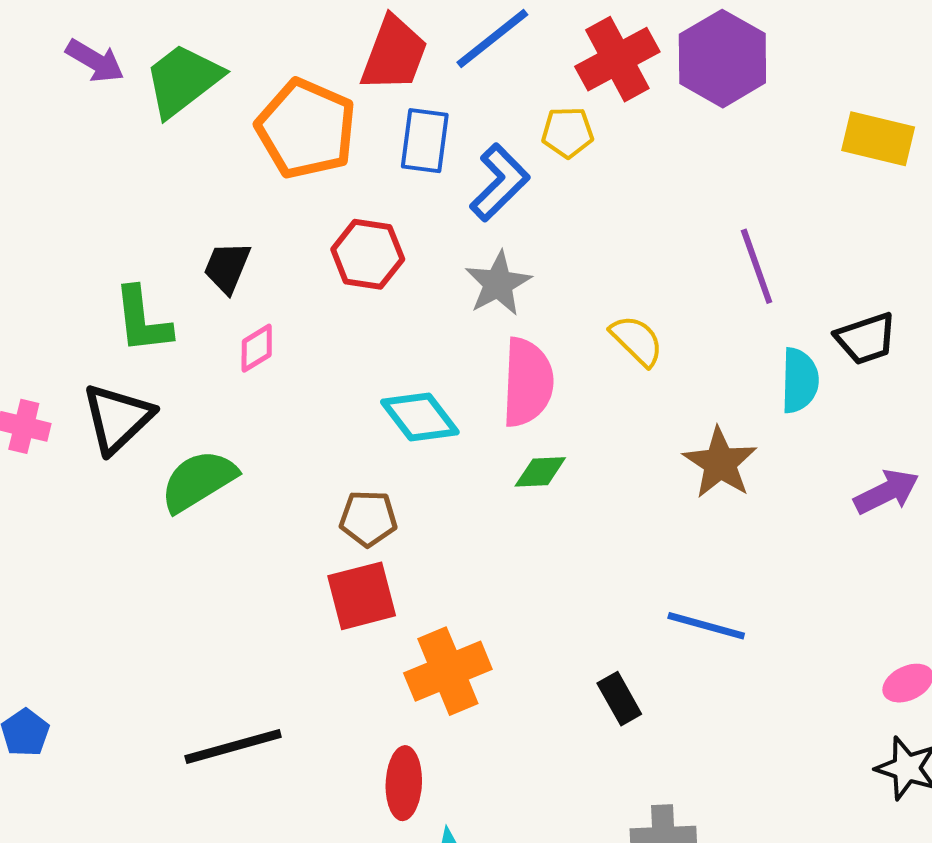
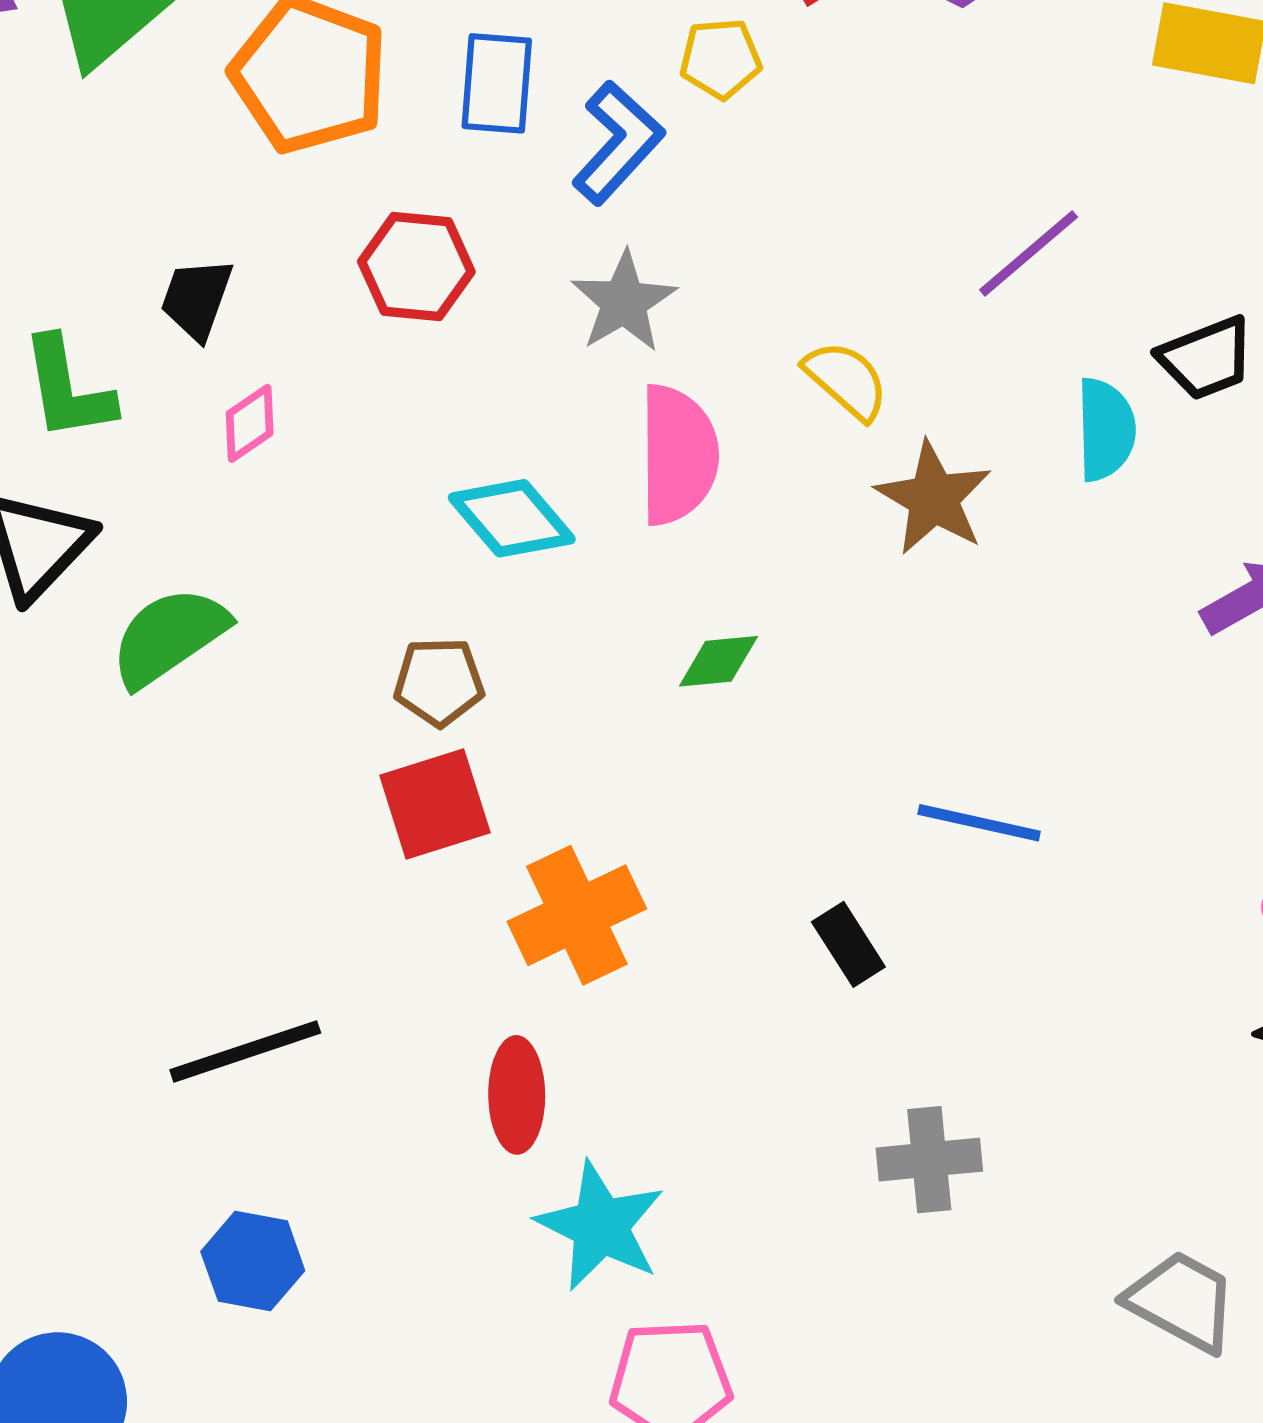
purple line: (757, 266) -> (1029, 253), turned 72
brown star: (720, 463) -> (934, 498), moved
green diamond: (540, 472) -> (718, 661), moved

